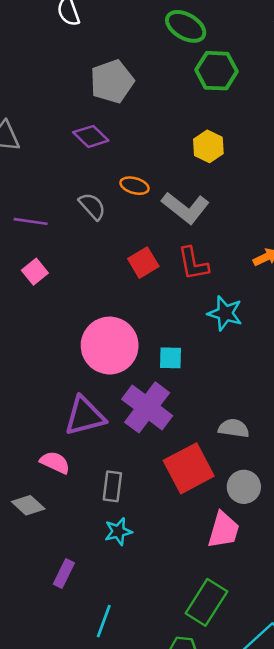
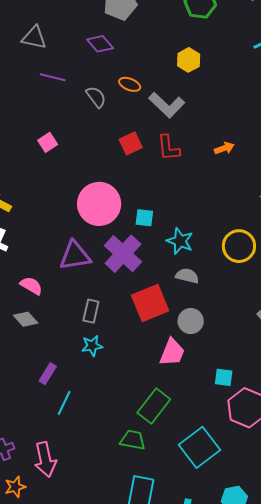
purple line: (31, 221) -> (53, 77), moved
cyan star: (225, 313) -> (180, 241), moved
pink semicircle: (55, 462) -> (31, 286), moved
cyan line: (104, 621) -> (64, 403), moved

